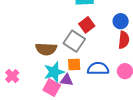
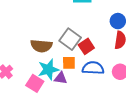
red square: (87, 25) -> (86, 46), moved
pink square: (52, 88) -> (35, 83), moved

